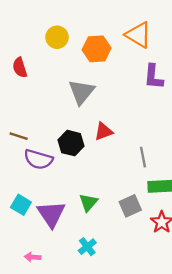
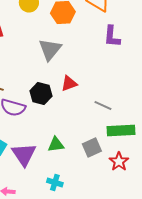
gray line: (143, 157) -> (103, 106), turned -54
green triangle: (88, 202) -> (56, 144), turned 42
cyan cross: (87, 247) -> (55, 182), turned -35

